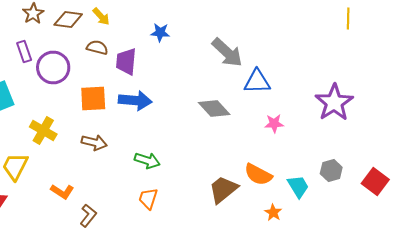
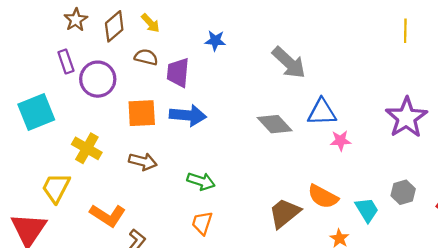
yellow line: (348, 18) -> (405, 31), moved
brown diamond: (68, 20) -> (114, 26), turned -48
blue triangle: (257, 82) -> (322, 112), moved
orange L-shape: (62, 192) -> (108, 215), size x1.4

